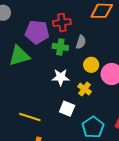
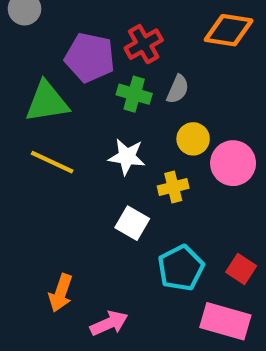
red cross: (62, 23) -> (144, 44), turned -30
yellow cross: (85, 89) -> (173, 187), turned 32
yellow line: (30, 117) -> (52, 162), moved

